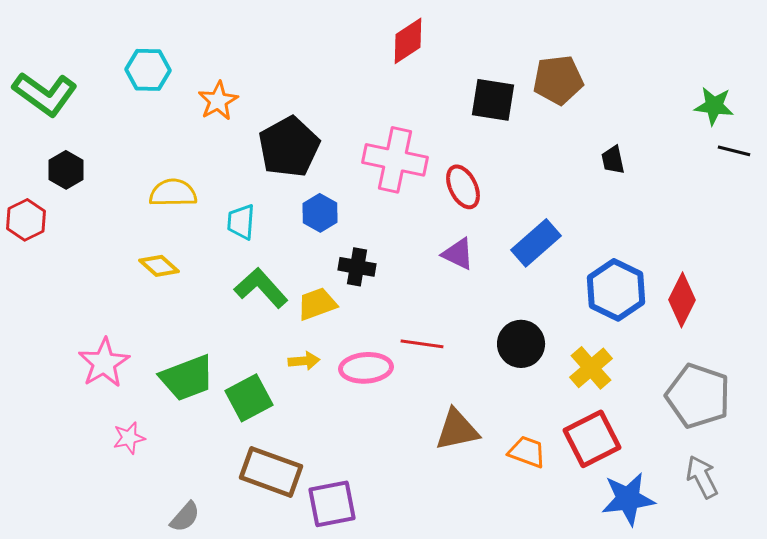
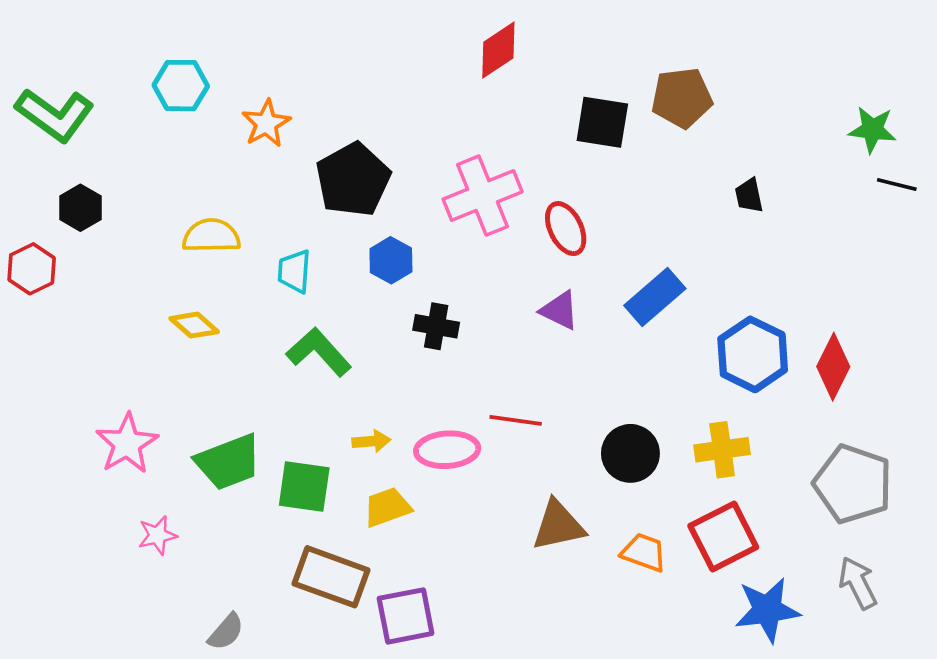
pink cross: (395, 160) -> (483, 196), turned -34
yellow trapezoid: (317, 304) -> (387, 507), moved
black circle: (521, 344) -> (630, 453), moved
yellow cross: (591, 368) -> (722, 450), turned 33
green square: (249, 398) -> (304, 486), turned 36

